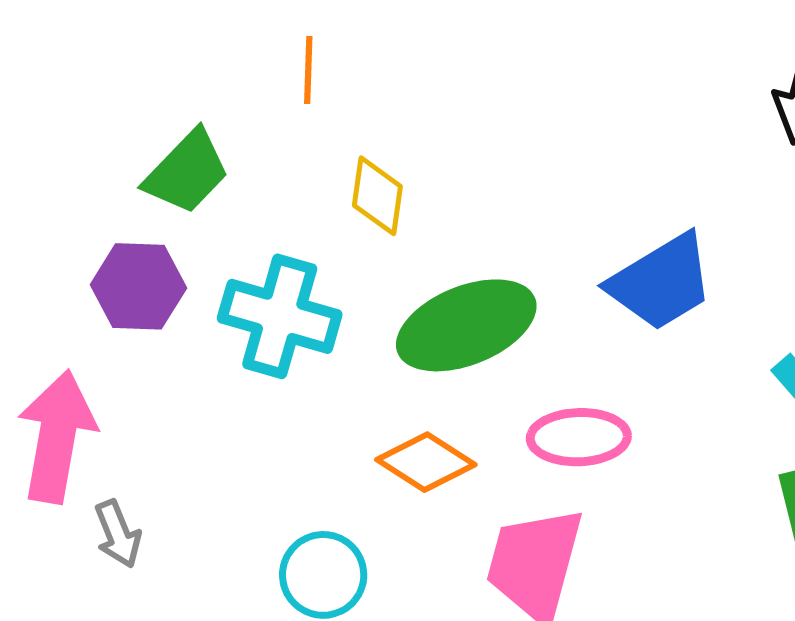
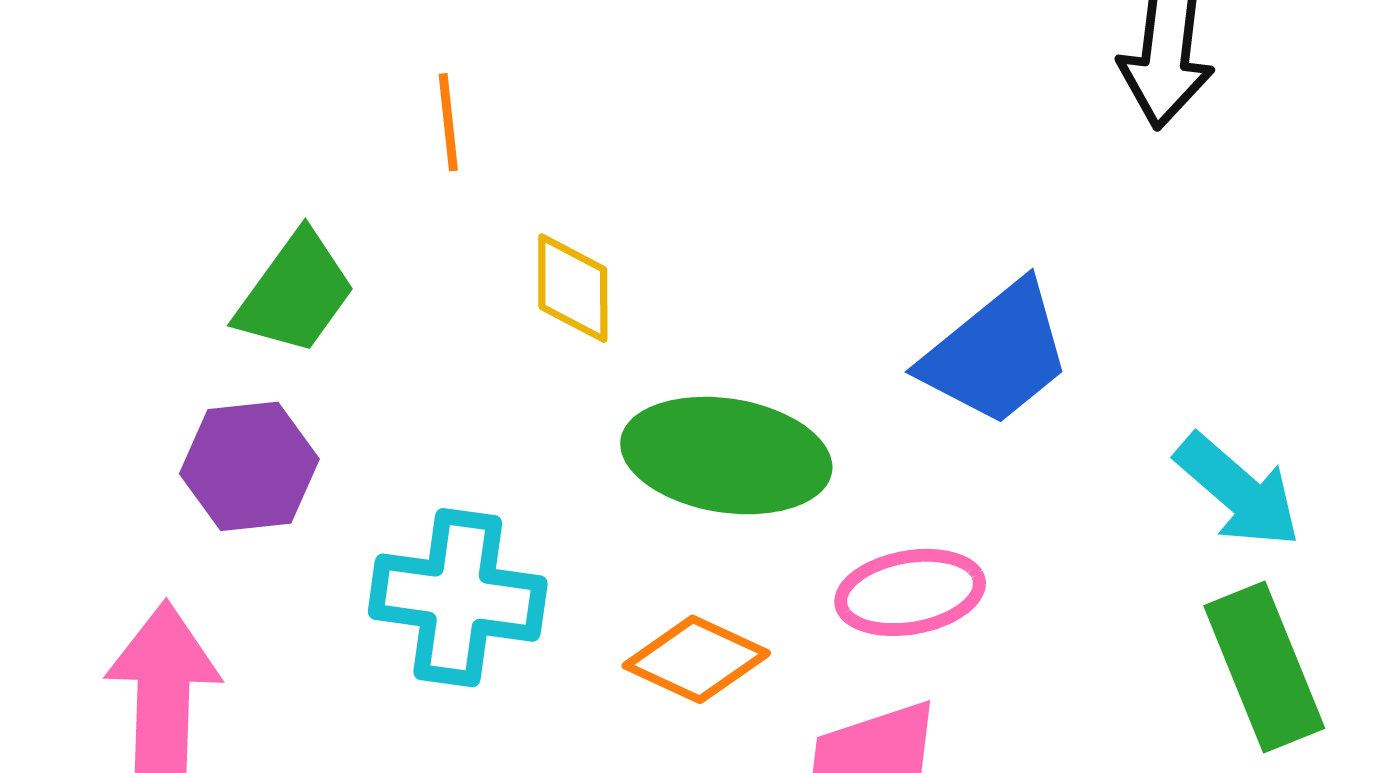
cyan cross: (280, 316) -> (458, 598), moved
green ellipse: (466, 325) -> (726, 456), turned 39

